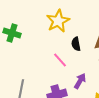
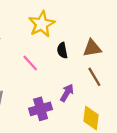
pink line: (60, 60) -> (30, 63), moved

